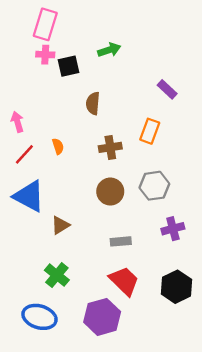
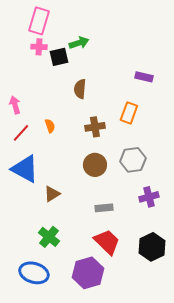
green arrow: (109, 50) -> (79, 43), moved
purple rectangle: (167, 89) -> (144, 77), turned -30

